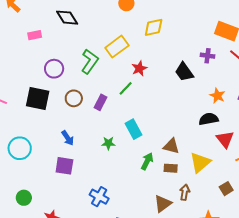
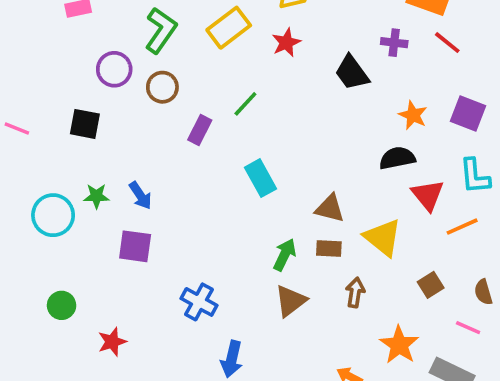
green L-shape: (90, 61) -> (161, 30), moved
red star: (139, 68) -> (286, 43), moved
brown circle: (74, 98) -> (162, 87), moved
black square: (38, 99) -> (85, 124), size x0.7
green star: (108, 143) -> (96, 196), moved
green arrow: (147, 161) -> (285, 255), moved
yellow triangle: (200, 162) -> (383, 238), turned -40
brown triangle: (163, 204) -> (291, 301), moved

